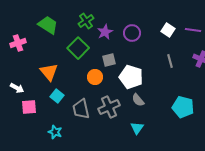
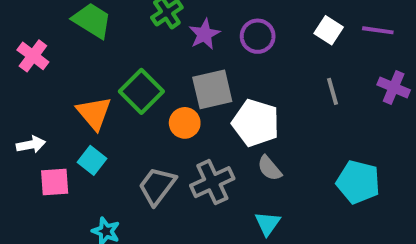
pink cross: (18, 43) -> (33, 56), turned -35
green square: (78, 48) -> (141, 91), moved
gray square: (109, 60) -> (212, 89), size x1.5
white arrow: (17, 88) -> (31, 145), turned -40
cyan square: (57, 96) -> (92, 160), moved
gray trapezoid: (81, 109) -> (157, 186), turned 50

